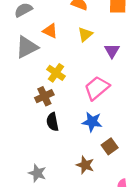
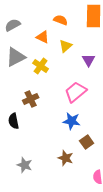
orange triangle: (50, 31) -> (43, 37), moved
yellow cross: (56, 73) -> (41, 66), moved
black semicircle: (52, 122) -> (14, 121), moved

